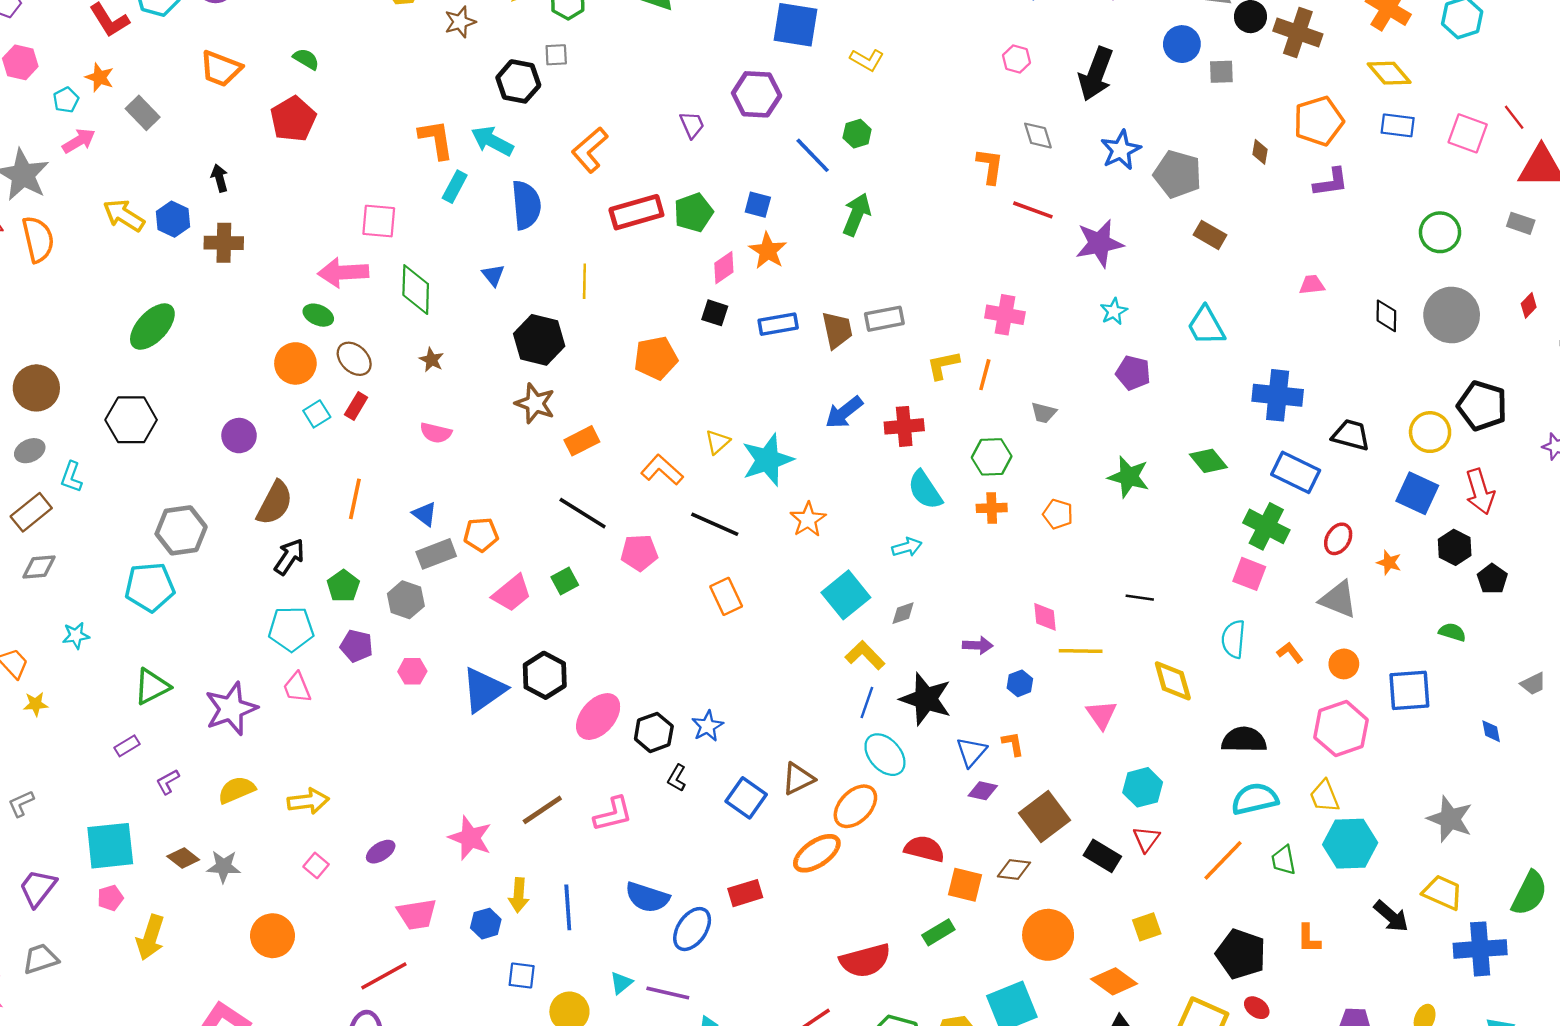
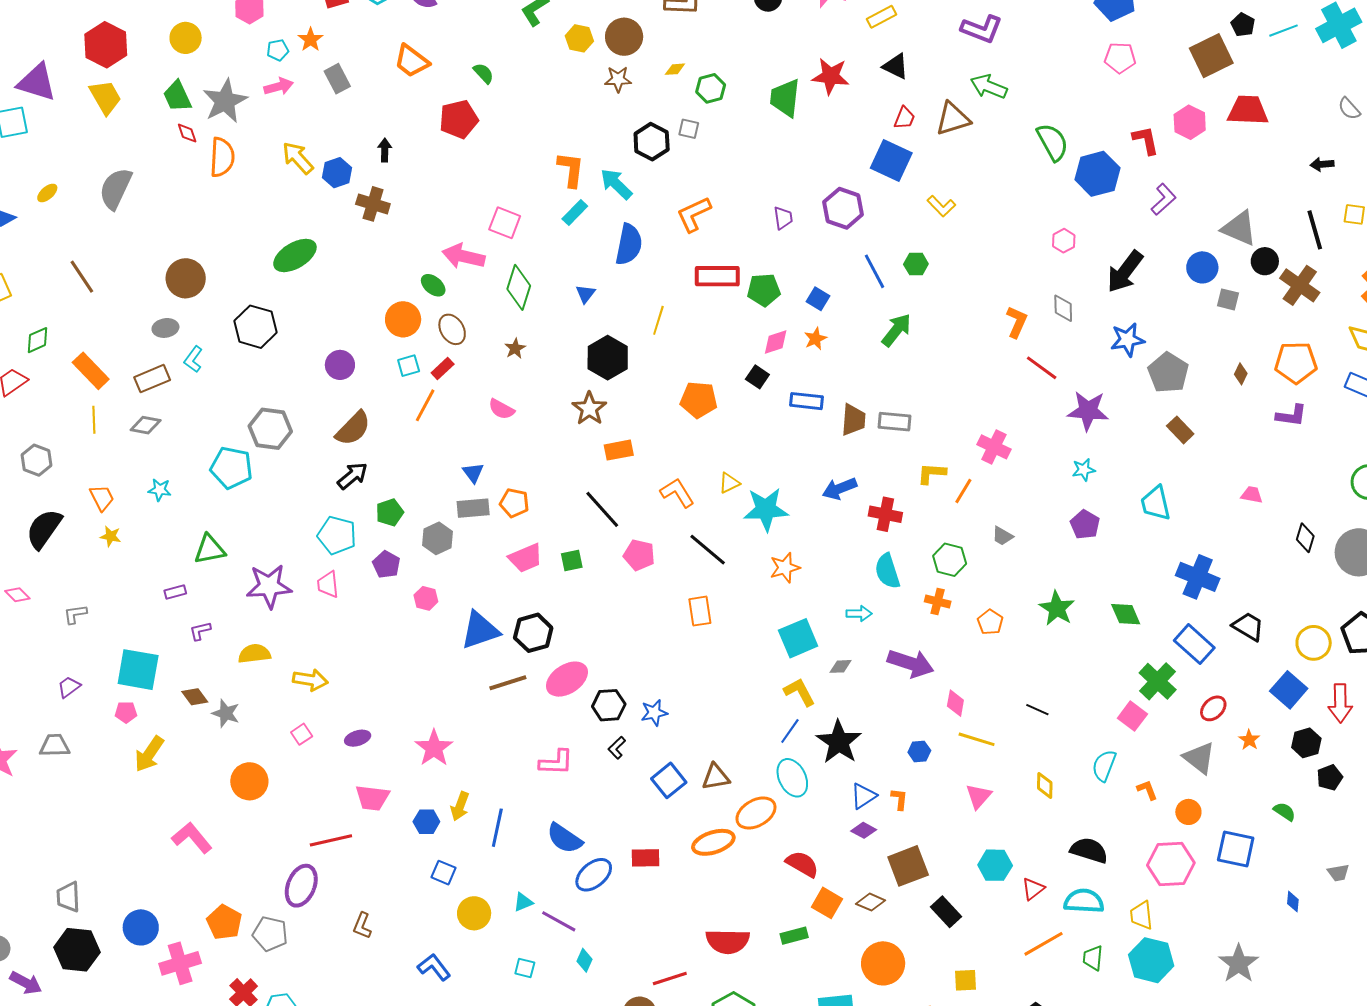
orange star: (768, 251) -> (815, 339), size x0.7
orange line: (355, 499) -> (425, 405), moved
purple arrow: (978, 645) -> (911, 663), moved, size x1.8
yellow diamond: (1173, 681) -> (1045, 785), size x0.7
brown line: (542, 810) -> (508, 683), moved
red triangle: (1146, 839) -> (1033, 889), moved
purple trapezoid: (38, 888) -> (69, 687), size x0.7

